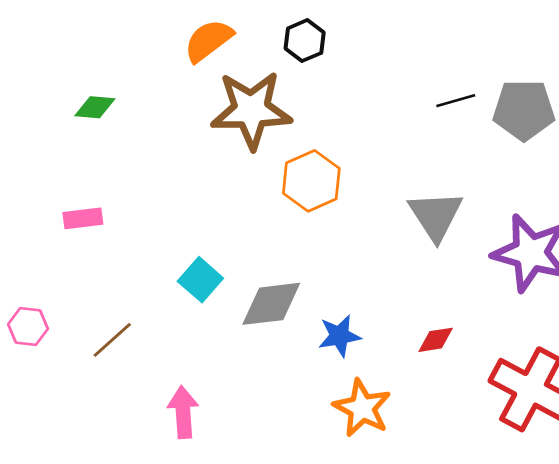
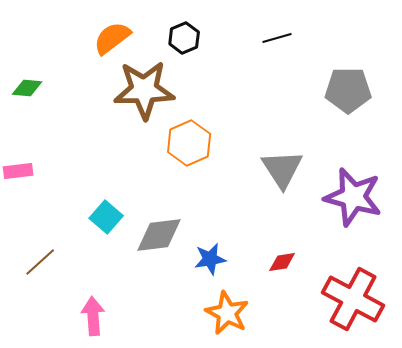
black line: (456, 101) -> (277, 38), moved

